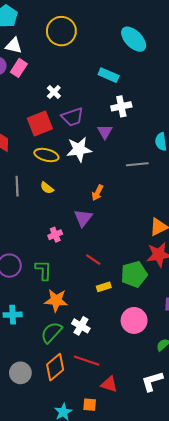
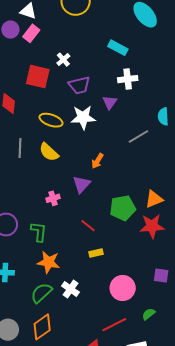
red square: (40, 123) -> (38, 77), moved, turned 30
gray line: (137, 164) -> (138, 137), turned -30
yellow semicircle: (47, 188) -> (49, 152), size x1.5
green pentagon: (134, 274) -> (123, 208), moved
red line: (87, 361) -> (114, 325), moved, turned -50

